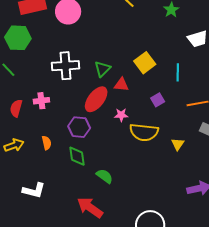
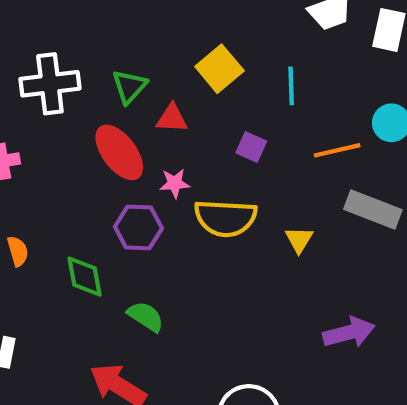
red ellipse: (96, 99) -> (119, 152), turned -72
purple square: (158, 100) -> (251, 147), turned -32
purple hexagon: (79, 127) -> (138, 227), moved

